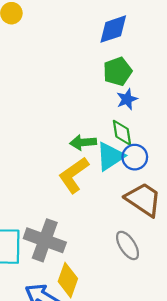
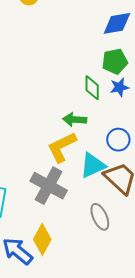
green diamond: (122, 133) -> (92, 88), moved
cyan triangle: (110, 156) -> (93, 165), moved
gray cross: (45, 240) -> (49, 186), moved

